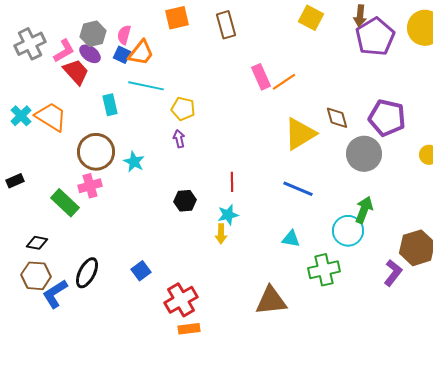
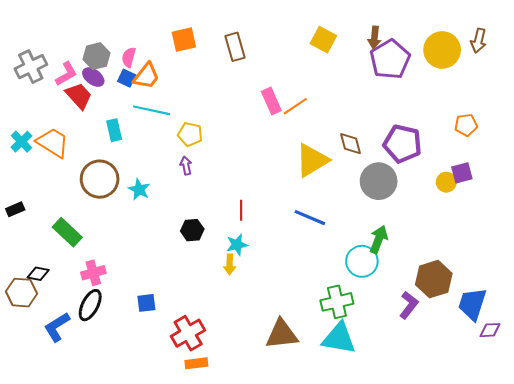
pink cross: (90, 186) -> (93, 273), moved
cyan triangle: (291, 239) -> (339, 338), moved, size x1.8
blue square: (141, 271) -> (146, 303), turned 30
brown hexagon: (36, 276) -> (21, 293), moved

